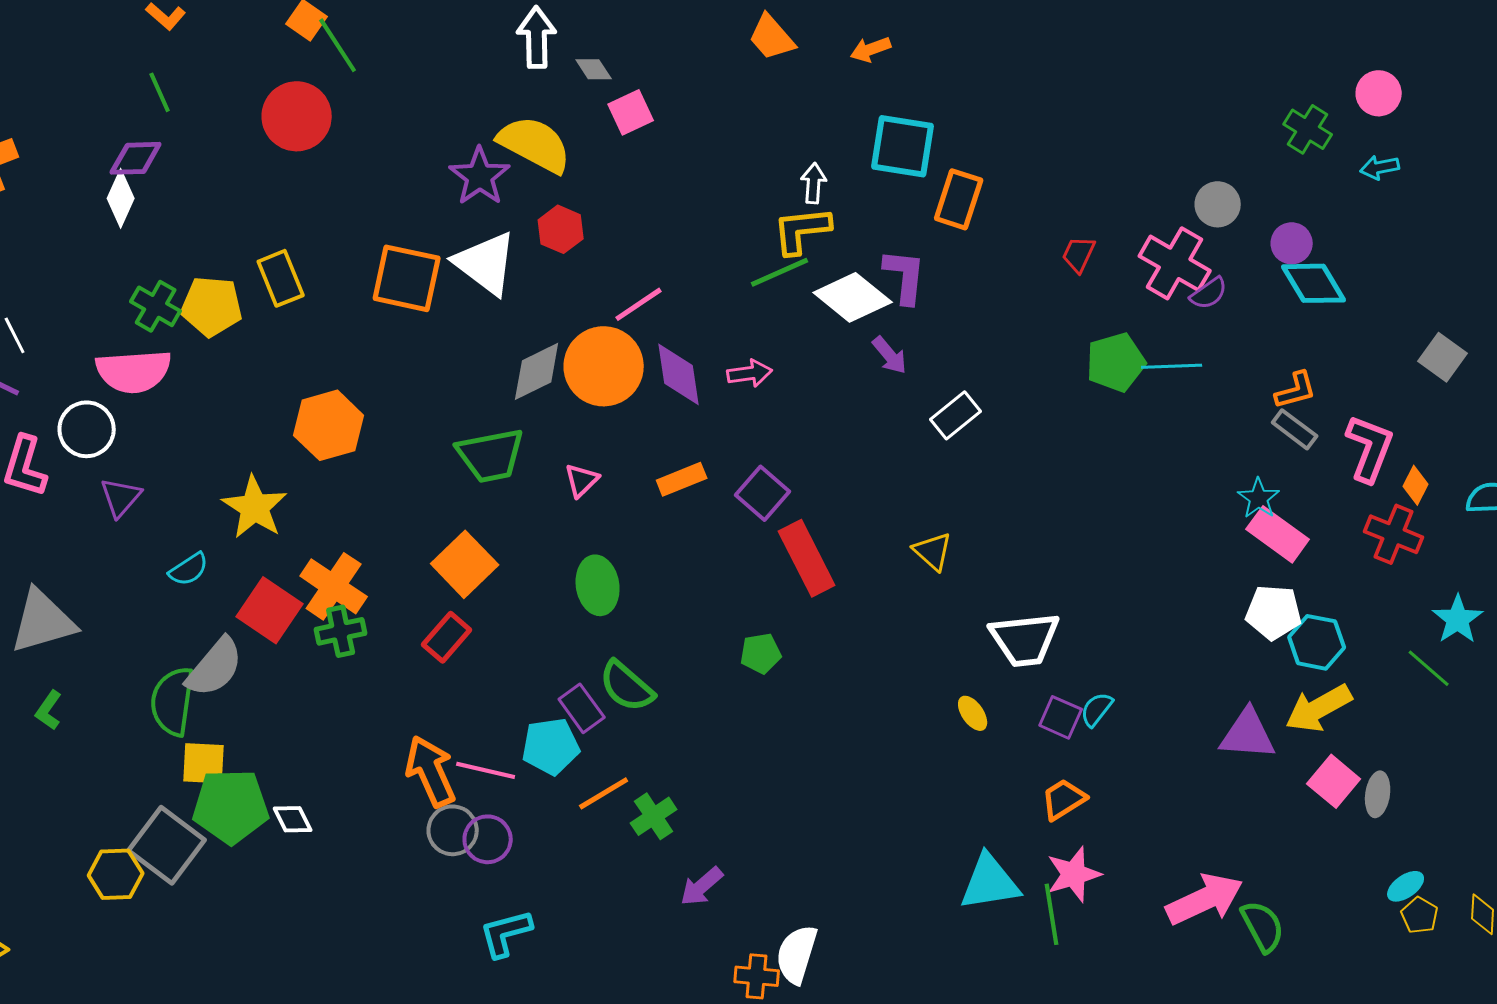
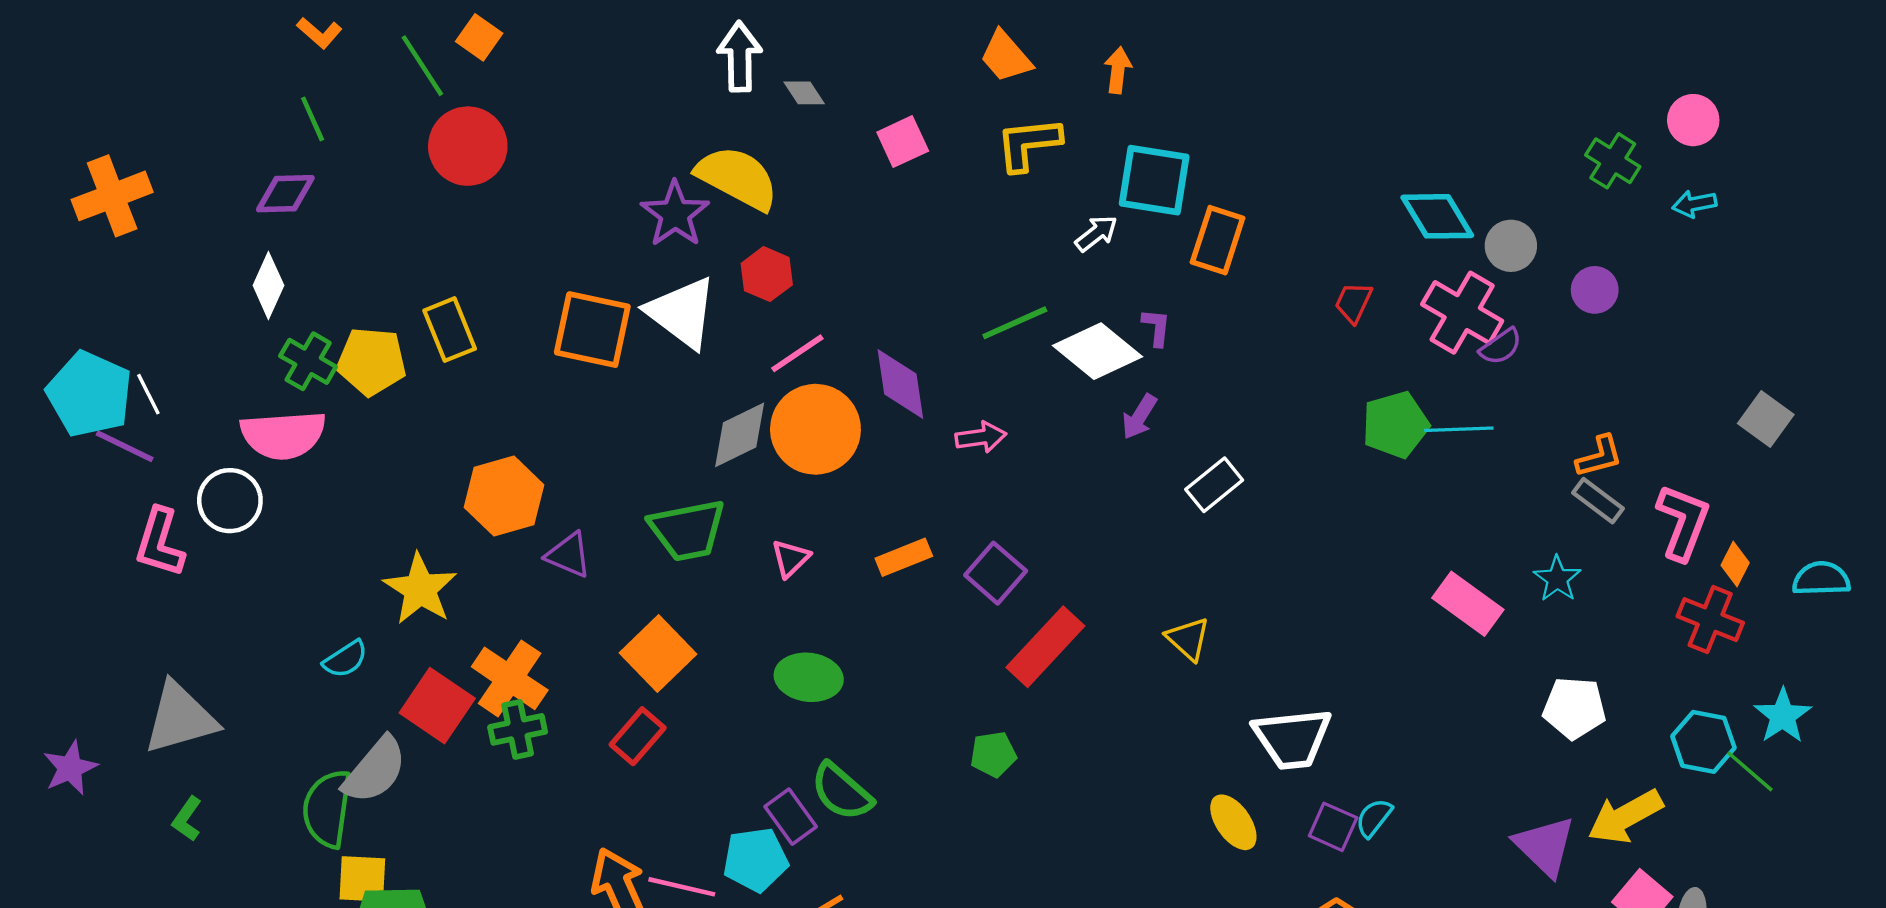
green line: (338, 45) -> (422, 66), moved
orange arrow: (871, 49) -> (1118, 70), turned 117
pink square: (631, 112) -> (903, 142), moved
white arrow: (814, 183) -> (1096, 233), moved, turned 48
white diamond: (121, 198) -> (268, 285), moved
yellow L-shape: (802, 230) -> (1028, 144), moved
purple L-shape: (905, 276) -> (1156, 327), size x0.6
cyan diamond: (1314, 283) -> (1437, 216), moved
pink line: (639, 304) -> (797, 353), moved
purple arrow: (890, 355) -> (1139, 417), turned 72
purple diamond: (679, 374) -> (900, 384), moved
purple triangle: (121, 497) -> (569, 555), moved, turned -48
pink rectangle: (1278, 534) -> (1468, 604), moved
red rectangle: (807, 558) -> (1045, 647), turned 70
green ellipse: (598, 585) -> (809, 677), turned -74
cyan hexagon: (1317, 642) -> (1703, 742), moved
yellow ellipse: (973, 713) -> (1233, 822), size x1.4
purple triangle: (1248, 734) -> (1545, 846), turned 40

